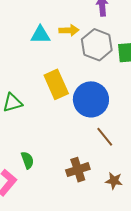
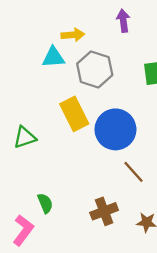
yellow arrow: (69, 30) -> (73, 35), moved
gray hexagon: (97, 45) -> (95, 69), moved

